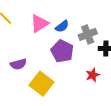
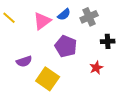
blue semicircle: (62, 26) -> (64, 14), moved
gray cross: (88, 34) -> (89, 17), moved

